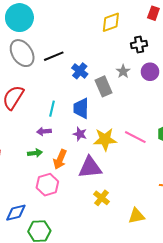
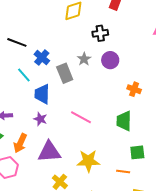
black line: (54, 56) -> (17, 42), turned 42
cyan line: (52, 109) -> (24, 75), moved, turned -56
pink line: (135, 137) -> (81, 117), moved
yellow star: (105, 139) -> (88, 161), moved

